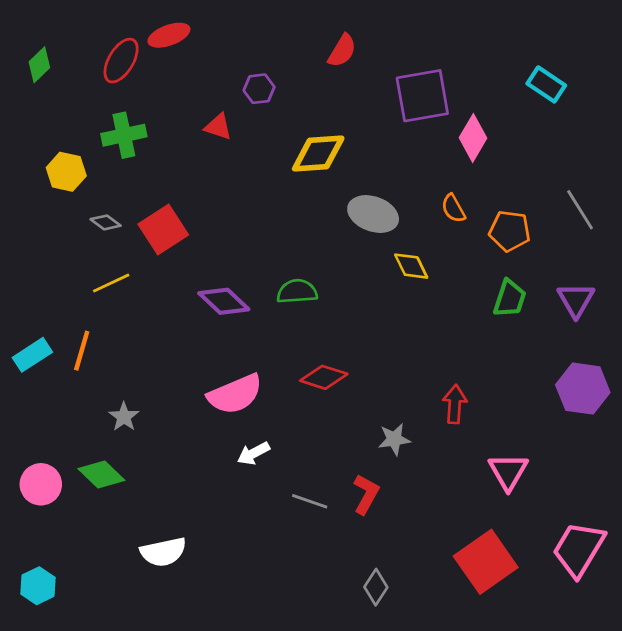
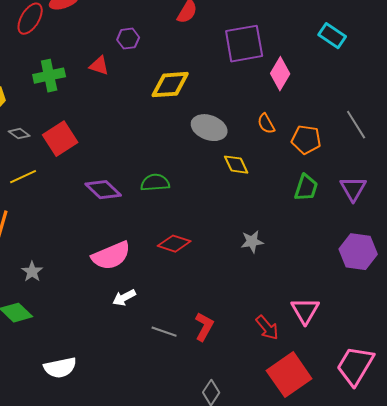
green cross: (124, 135) -> (49, 76), moved
red arrow: (455, 404) -> (267, 328), moved, turned 136
gray star: (394, 439) -> (252, 242), moved

